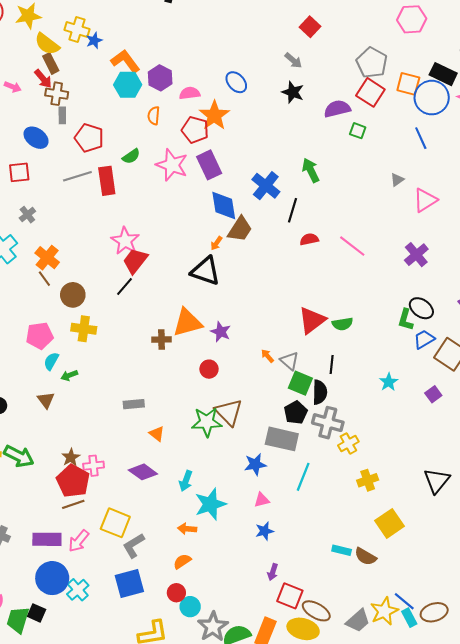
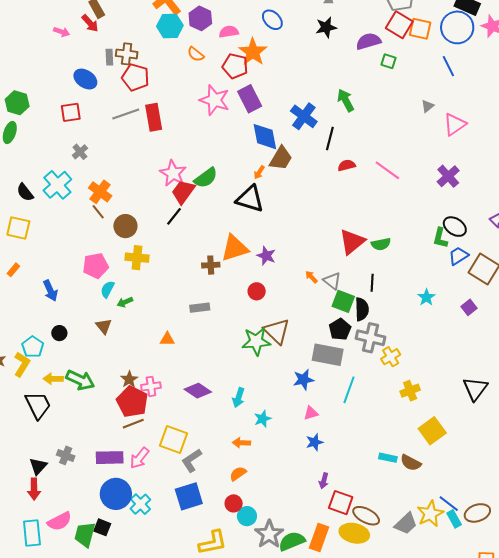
orange square: (408, 84) -> (420, 29), moved
black star: (293, 92) -> (326, 27), turned -30
brown cross: (57, 94) -> (127, 54), moved
orange semicircle: (154, 116) -> (196, 54), turned -54
green semicircle: (131, 156) -> (206, 178), moved, size x1.4
gray rectangle: (134, 404) -> (200, 308), moved
orange triangle: (157, 434) -> (167, 339), moved, turned -35
cyan star: (210, 504) -> (263, 419), size x0.6

